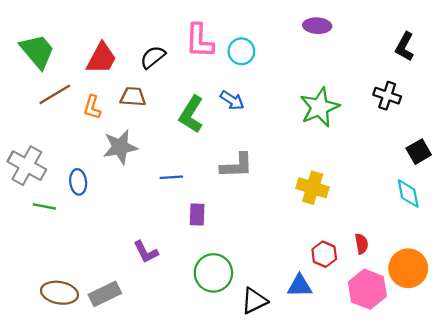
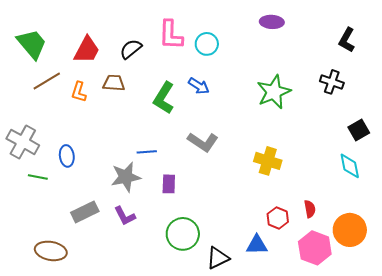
gray star: (120, 147) -> (126, 177), moved
gray L-shape: (237, 166) -> (203, 142), turned 36
gray rectangle: (105, 294) -> (85, 212), moved

